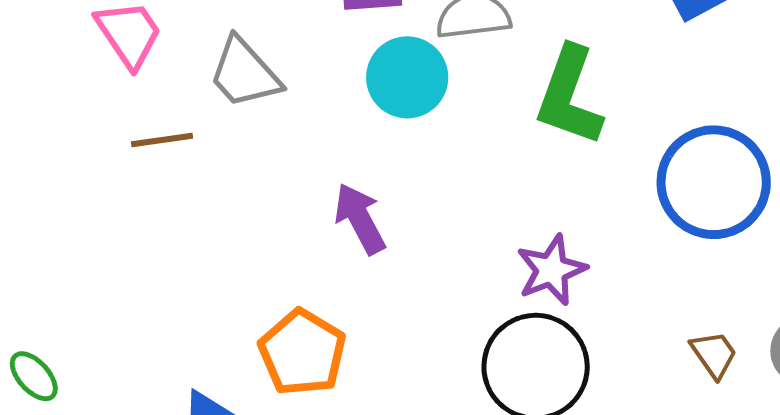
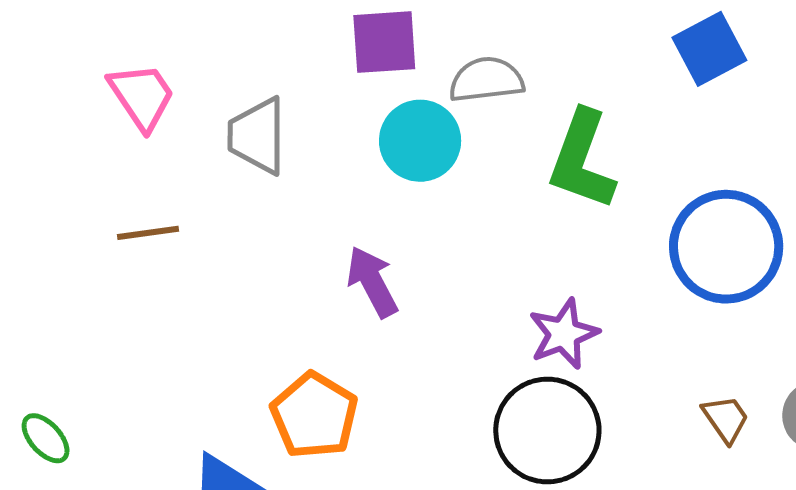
gray trapezoid: (244, 73) -> (257, 136), turned 42
brown line: (162, 140) -> (148, 233), moved

